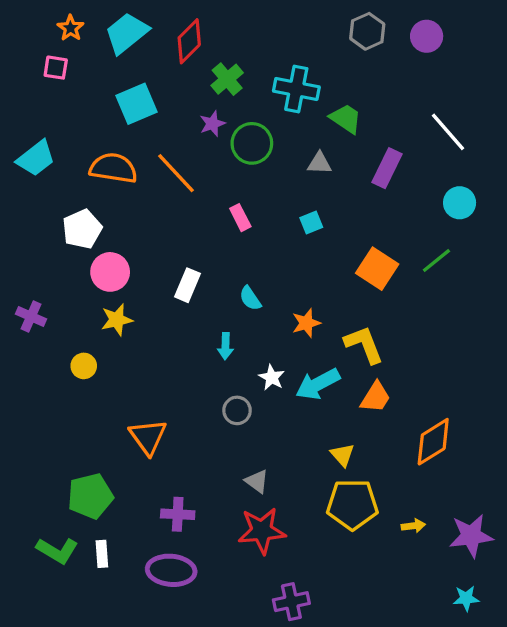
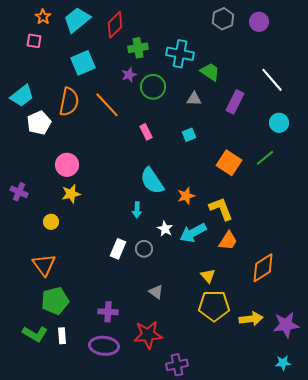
green cross: (227, 79) -> (138, 48), turned 30
orange semicircle: (113, 168) -> (69, 102), turned 92
white pentagon: (82, 229) -> (39, 123), moved
white rectangle: (188, 285) -> (118, 249), moved
cyan semicircle: (250, 298) -> (152, 181), size x1.8
orange triangle: (148, 437) -> (44, 265), moved
yellow arrow: (413, 526) -> (251, 319), size x1.6
red star: (262, 531) -> (148, 335), moved

